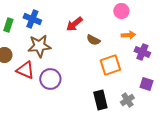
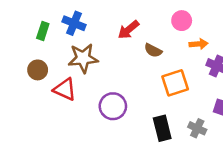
pink circle: (121, 11) -> (182, 21), moved
purple circle: (50, 79) -> (113, 106), moved
gray cross: (127, 100) -> (197, 128), turned -32

